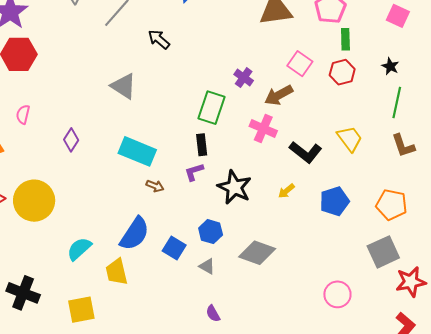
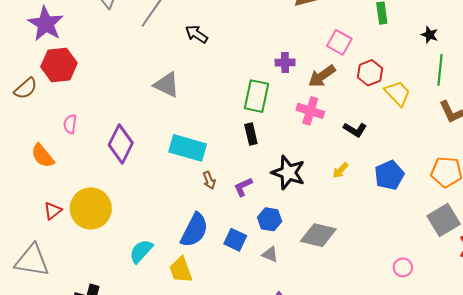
red hexagon: (342, 72) -> (370, 73), moved
purple cross: (244, 78) -> (285, 63), turned -30
yellow trapezoid: (350, 139) -> (398, 93), moved
purple diamond: (71, 140) -> (121, 144), size x1.6
black L-shape: (306, 152) -> (355, 130), size x0.7
purple L-shape: (194, 172) -> (243, 187), moved
brown arrow: (155, 186) -> (209, 180), turned 54
pink circle: (337, 294) -> (403, 267), size x0.7

